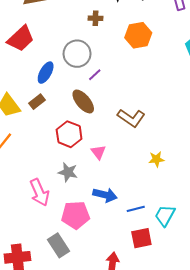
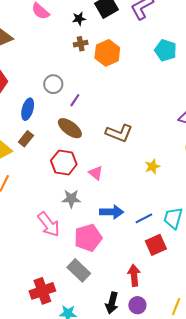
brown cross: (95, 18) -> (81, 44), moved
gray circle: (77, 54) -> (53, 84), size x0.7

